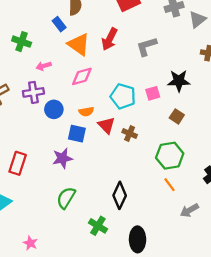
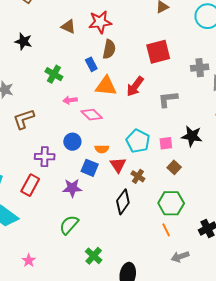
orange triangle: (79, 44) -> (106, 86), turned -40
pink diamond: (82, 76) -> (92, 115), moved, turned 50
purple cross: (33, 92) -> (45, 157), moved
brown square: (177, 116) -> (174, 167), moved
black diamond: (120, 195) -> (123, 202), moved

